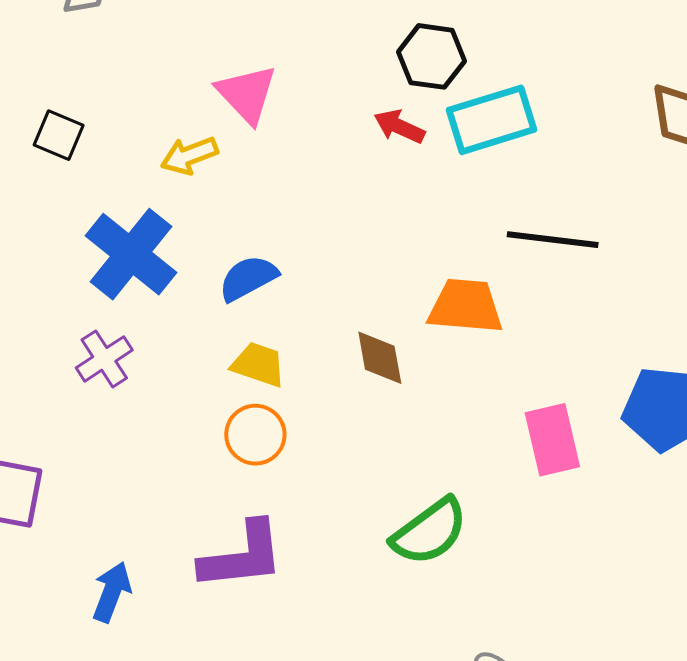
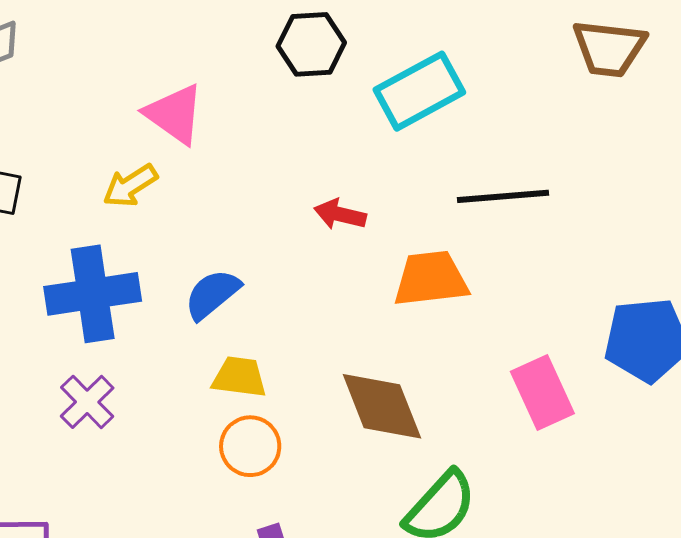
black hexagon: (432, 56) -> (311, 44), moved
red arrow: (399, 127) -> (340, 214), moved
blue cross: (131, 254) -> (93, 294), turned -36
brown diamond: (380, 358) -> (382, 406), moved, size x1.5

